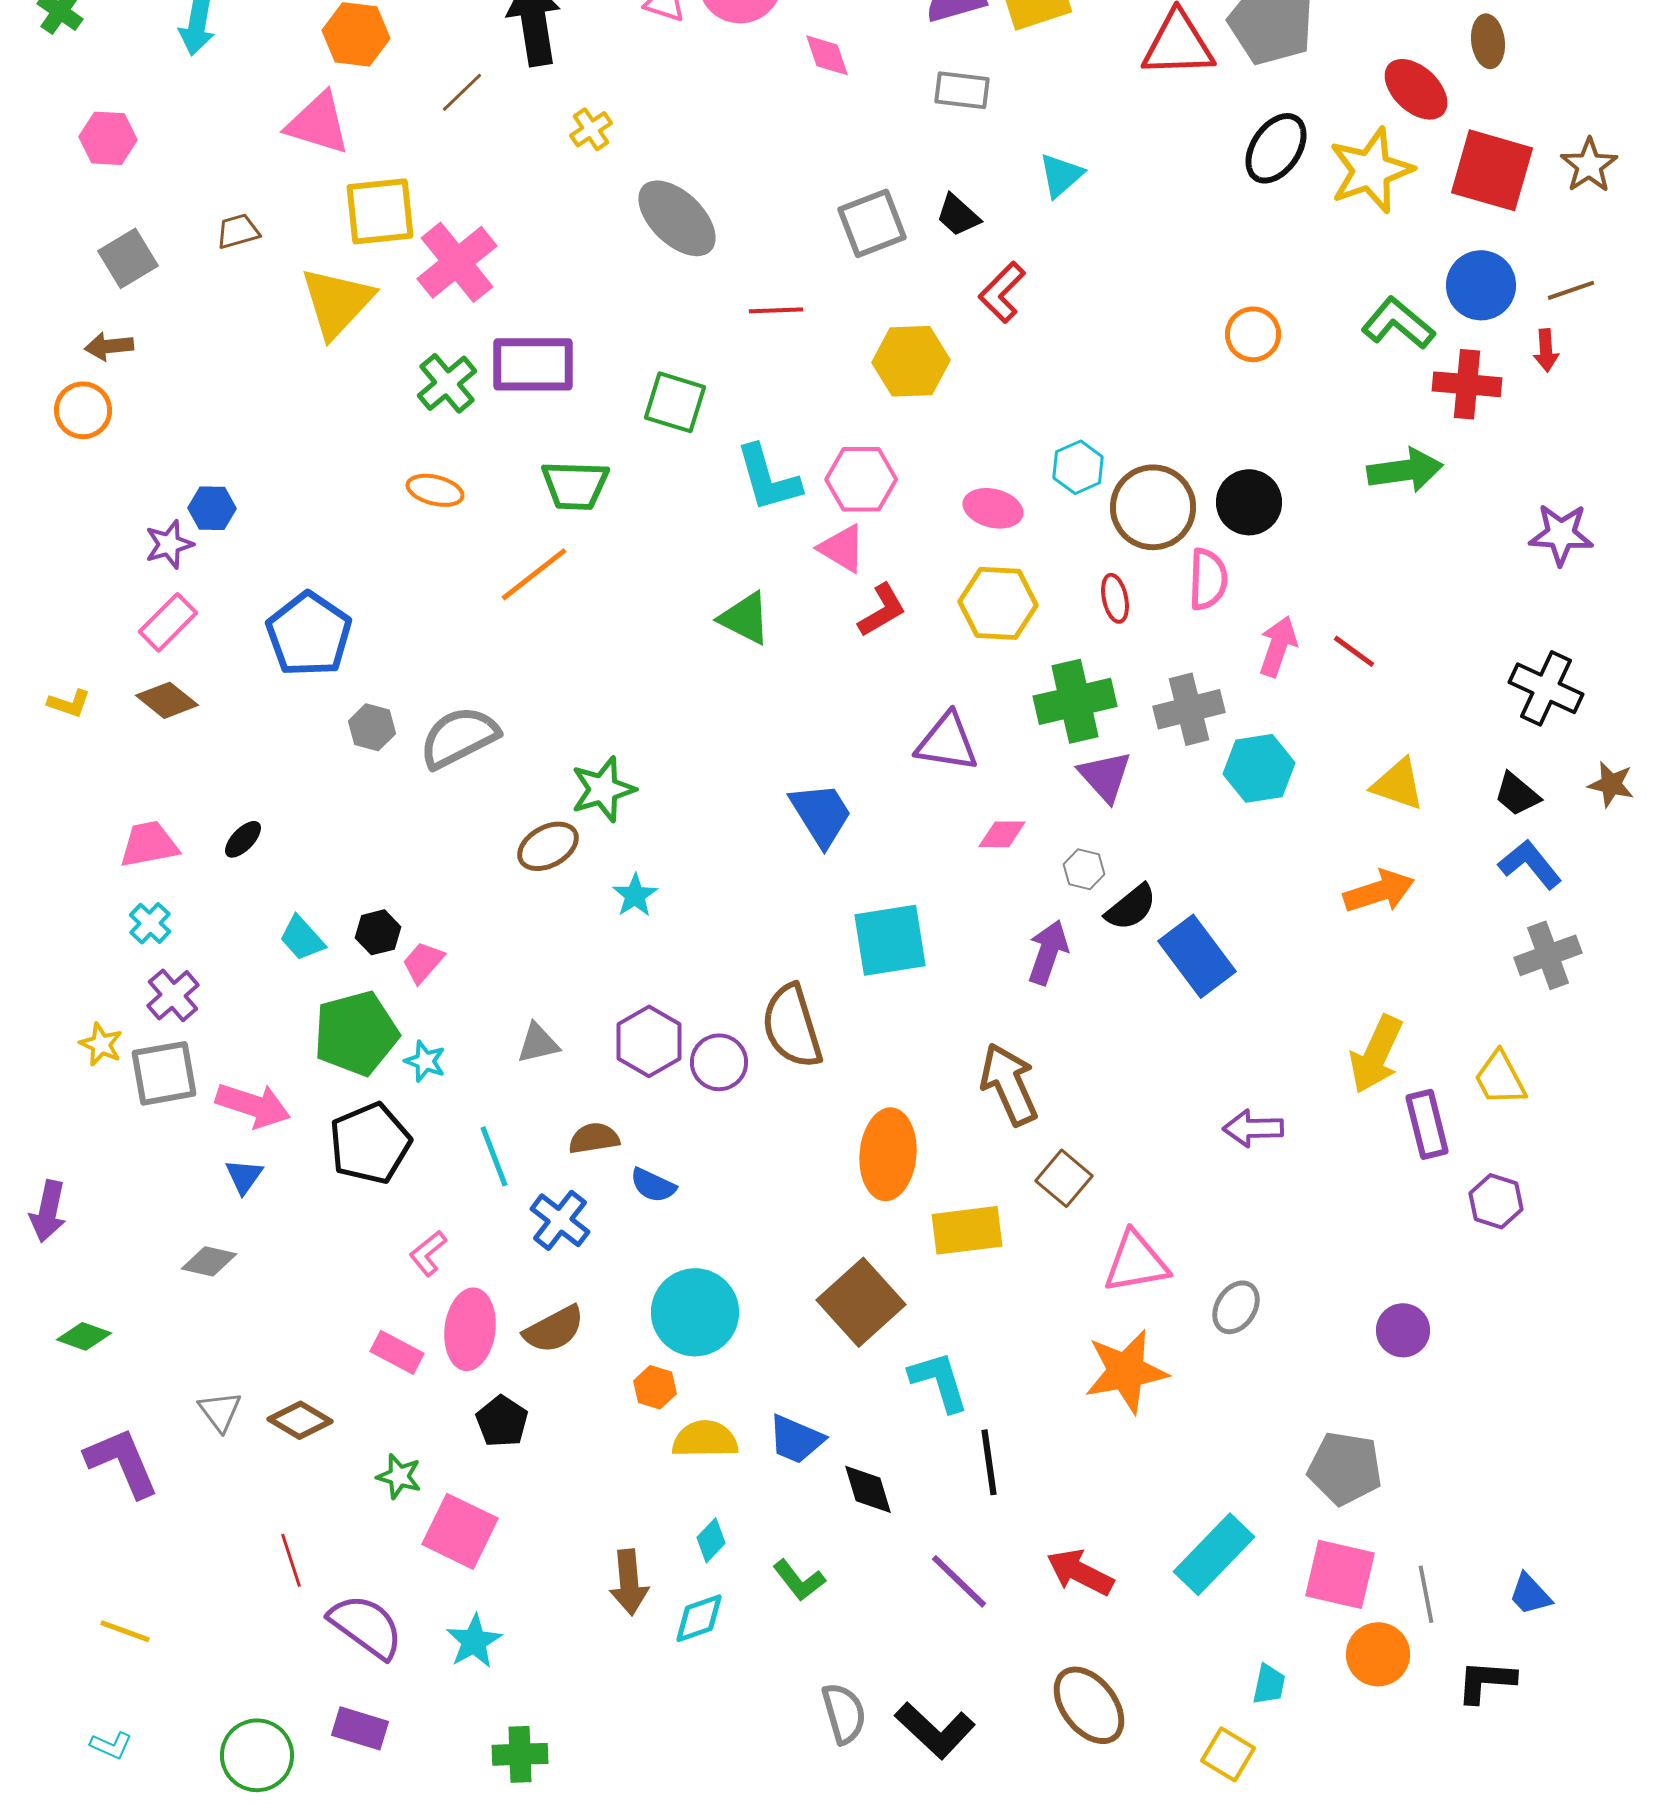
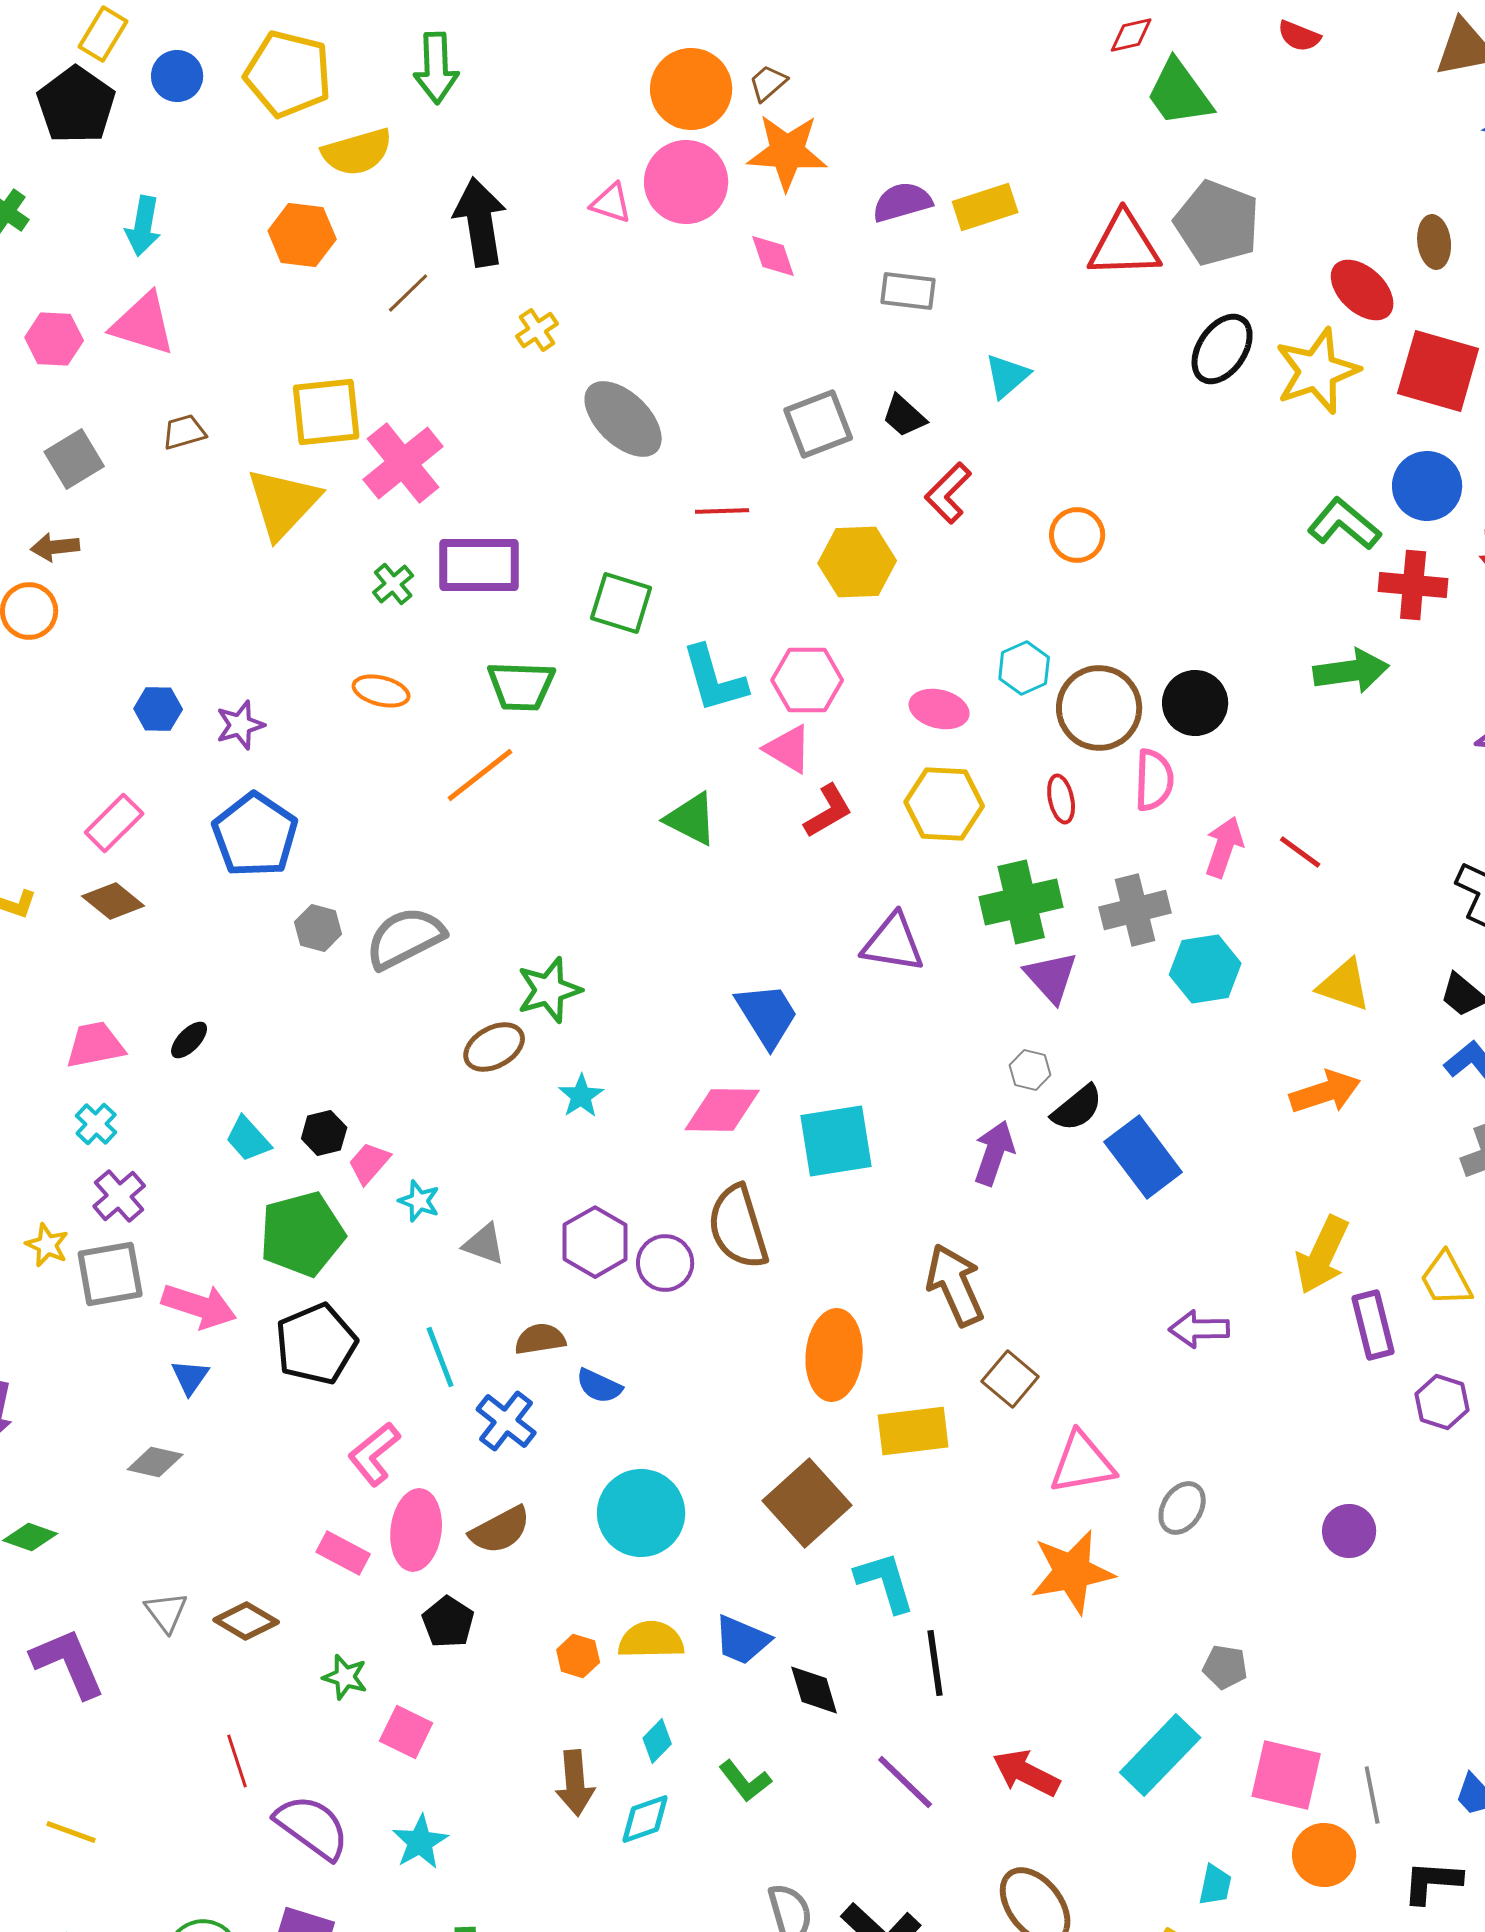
pink triangle: (318, 123) -> (143, 324), moved
orange circle: (1253, 334) -> (1077, 535), moved
green cross: (447, 383) -> (393, 584), size x0.7
purple star: (169, 544) -> (240, 725), moved
pink diamond: (1002, 834) -> (722, 1110), moved, size x1.6
gray triangle: (538, 1043) -> (484, 1244), turned 33
cyan star: (425, 1061) -> (419, 1201), moved
pink L-shape: (428, 1253) -> (374, 1454), size x1.4
orange hexagon: (655, 1387) -> (578, 1656), moved
gray pentagon: (1345, 1468) -> (1225, 1667), moved, size x0.6
pink square: (460, 1531) -> (406, 1732), size x0.7

